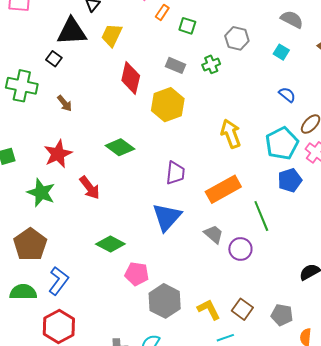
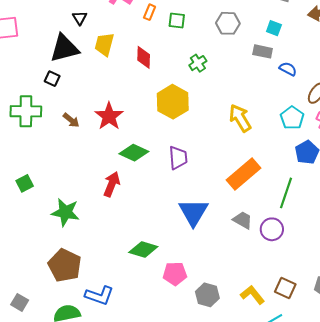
green cross: (211, 64) -> (198, 63), moved
gray rectangle: (175, 65) -> (263, 51), moved
red diamond: (131, 78) -> (144, 57), moved, size x0.7
cyan pentagon: (282, 143) -> (292, 118), size x0.7
red star: (58, 154) -> (109, 116), moved
purple trapezoid: (175, 173) -> (178, 158), moved
red arrow: (90, 188) -> (112, 184), moved, turned -110
green line: (261, 216) -> (286, 193), turned 52
blue L-shape: (59, 281) -> (99, 296), turned 84
gray hexagon: (165, 301) -> (207, 295), size x0.7

